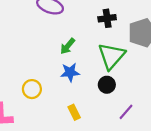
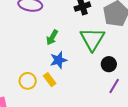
black circle: (107, 85) -> (109, 64), moved
yellow rectangle: (74, 112) -> (50, 80), moved

